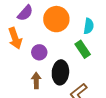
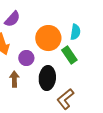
orange circle: (56, 19) -> (48, 38), moved
brown arrow: (36, 81) -> (14, 79), moved

